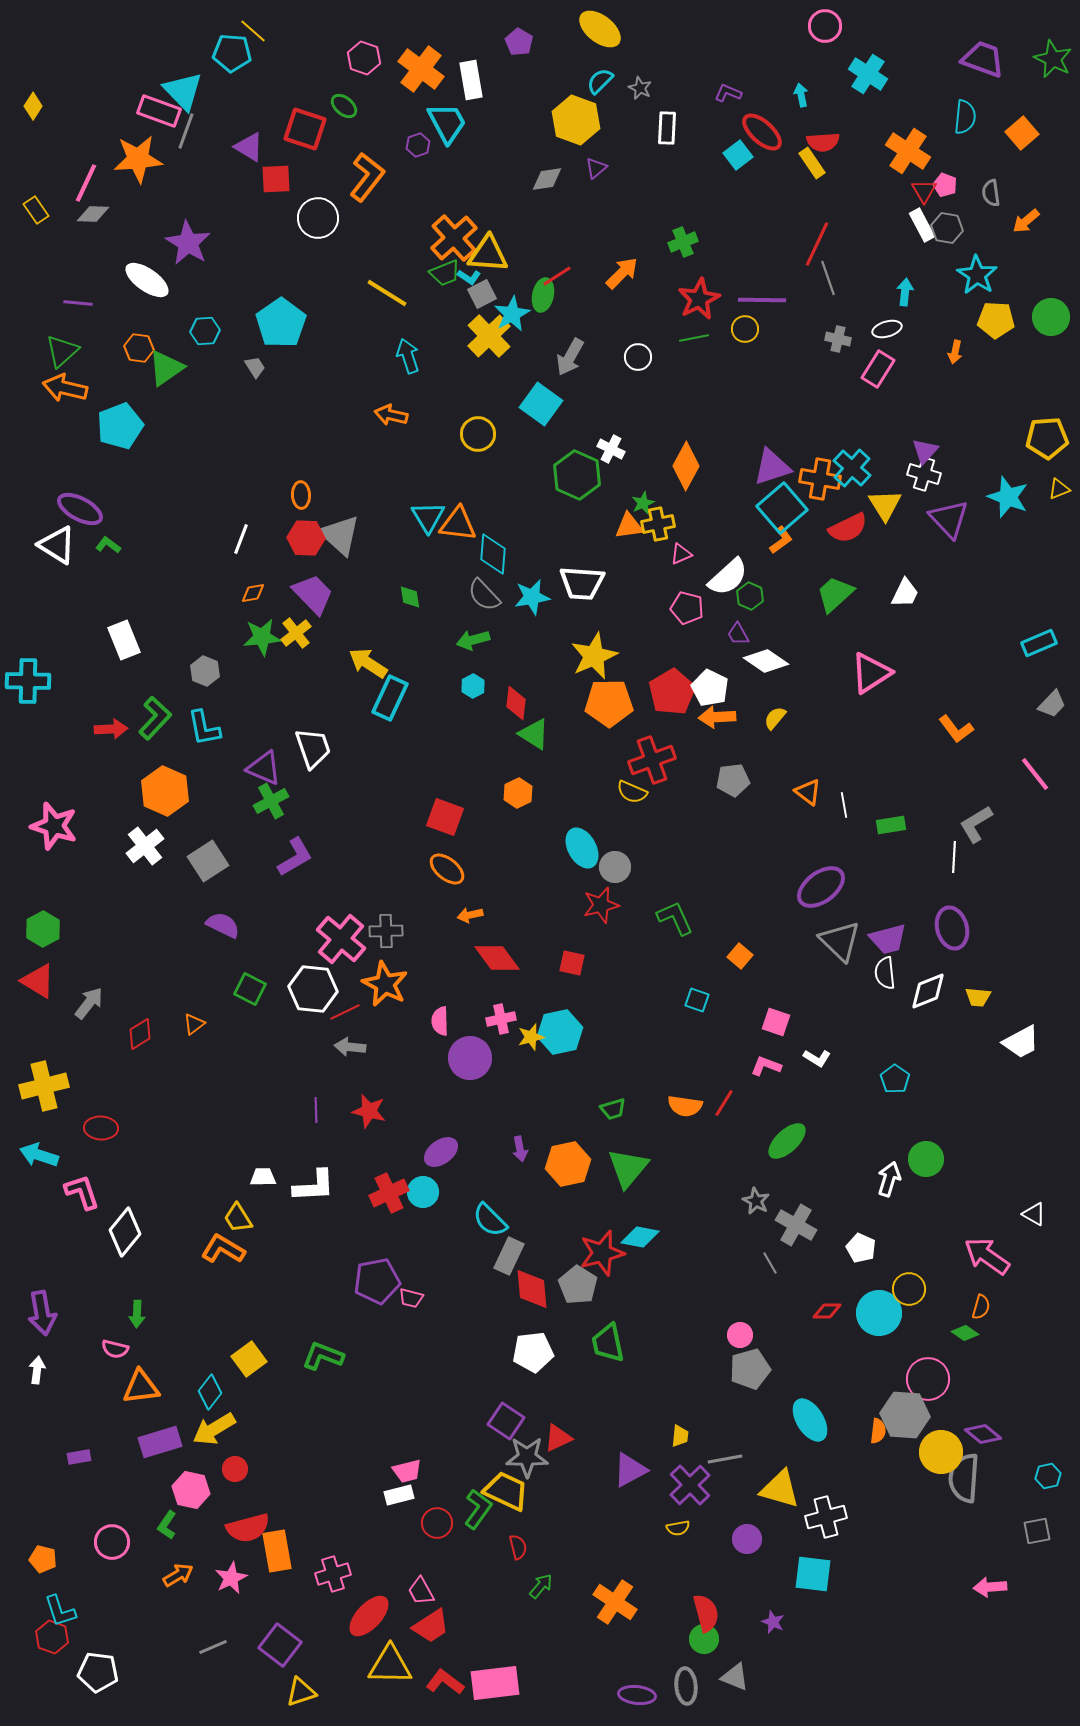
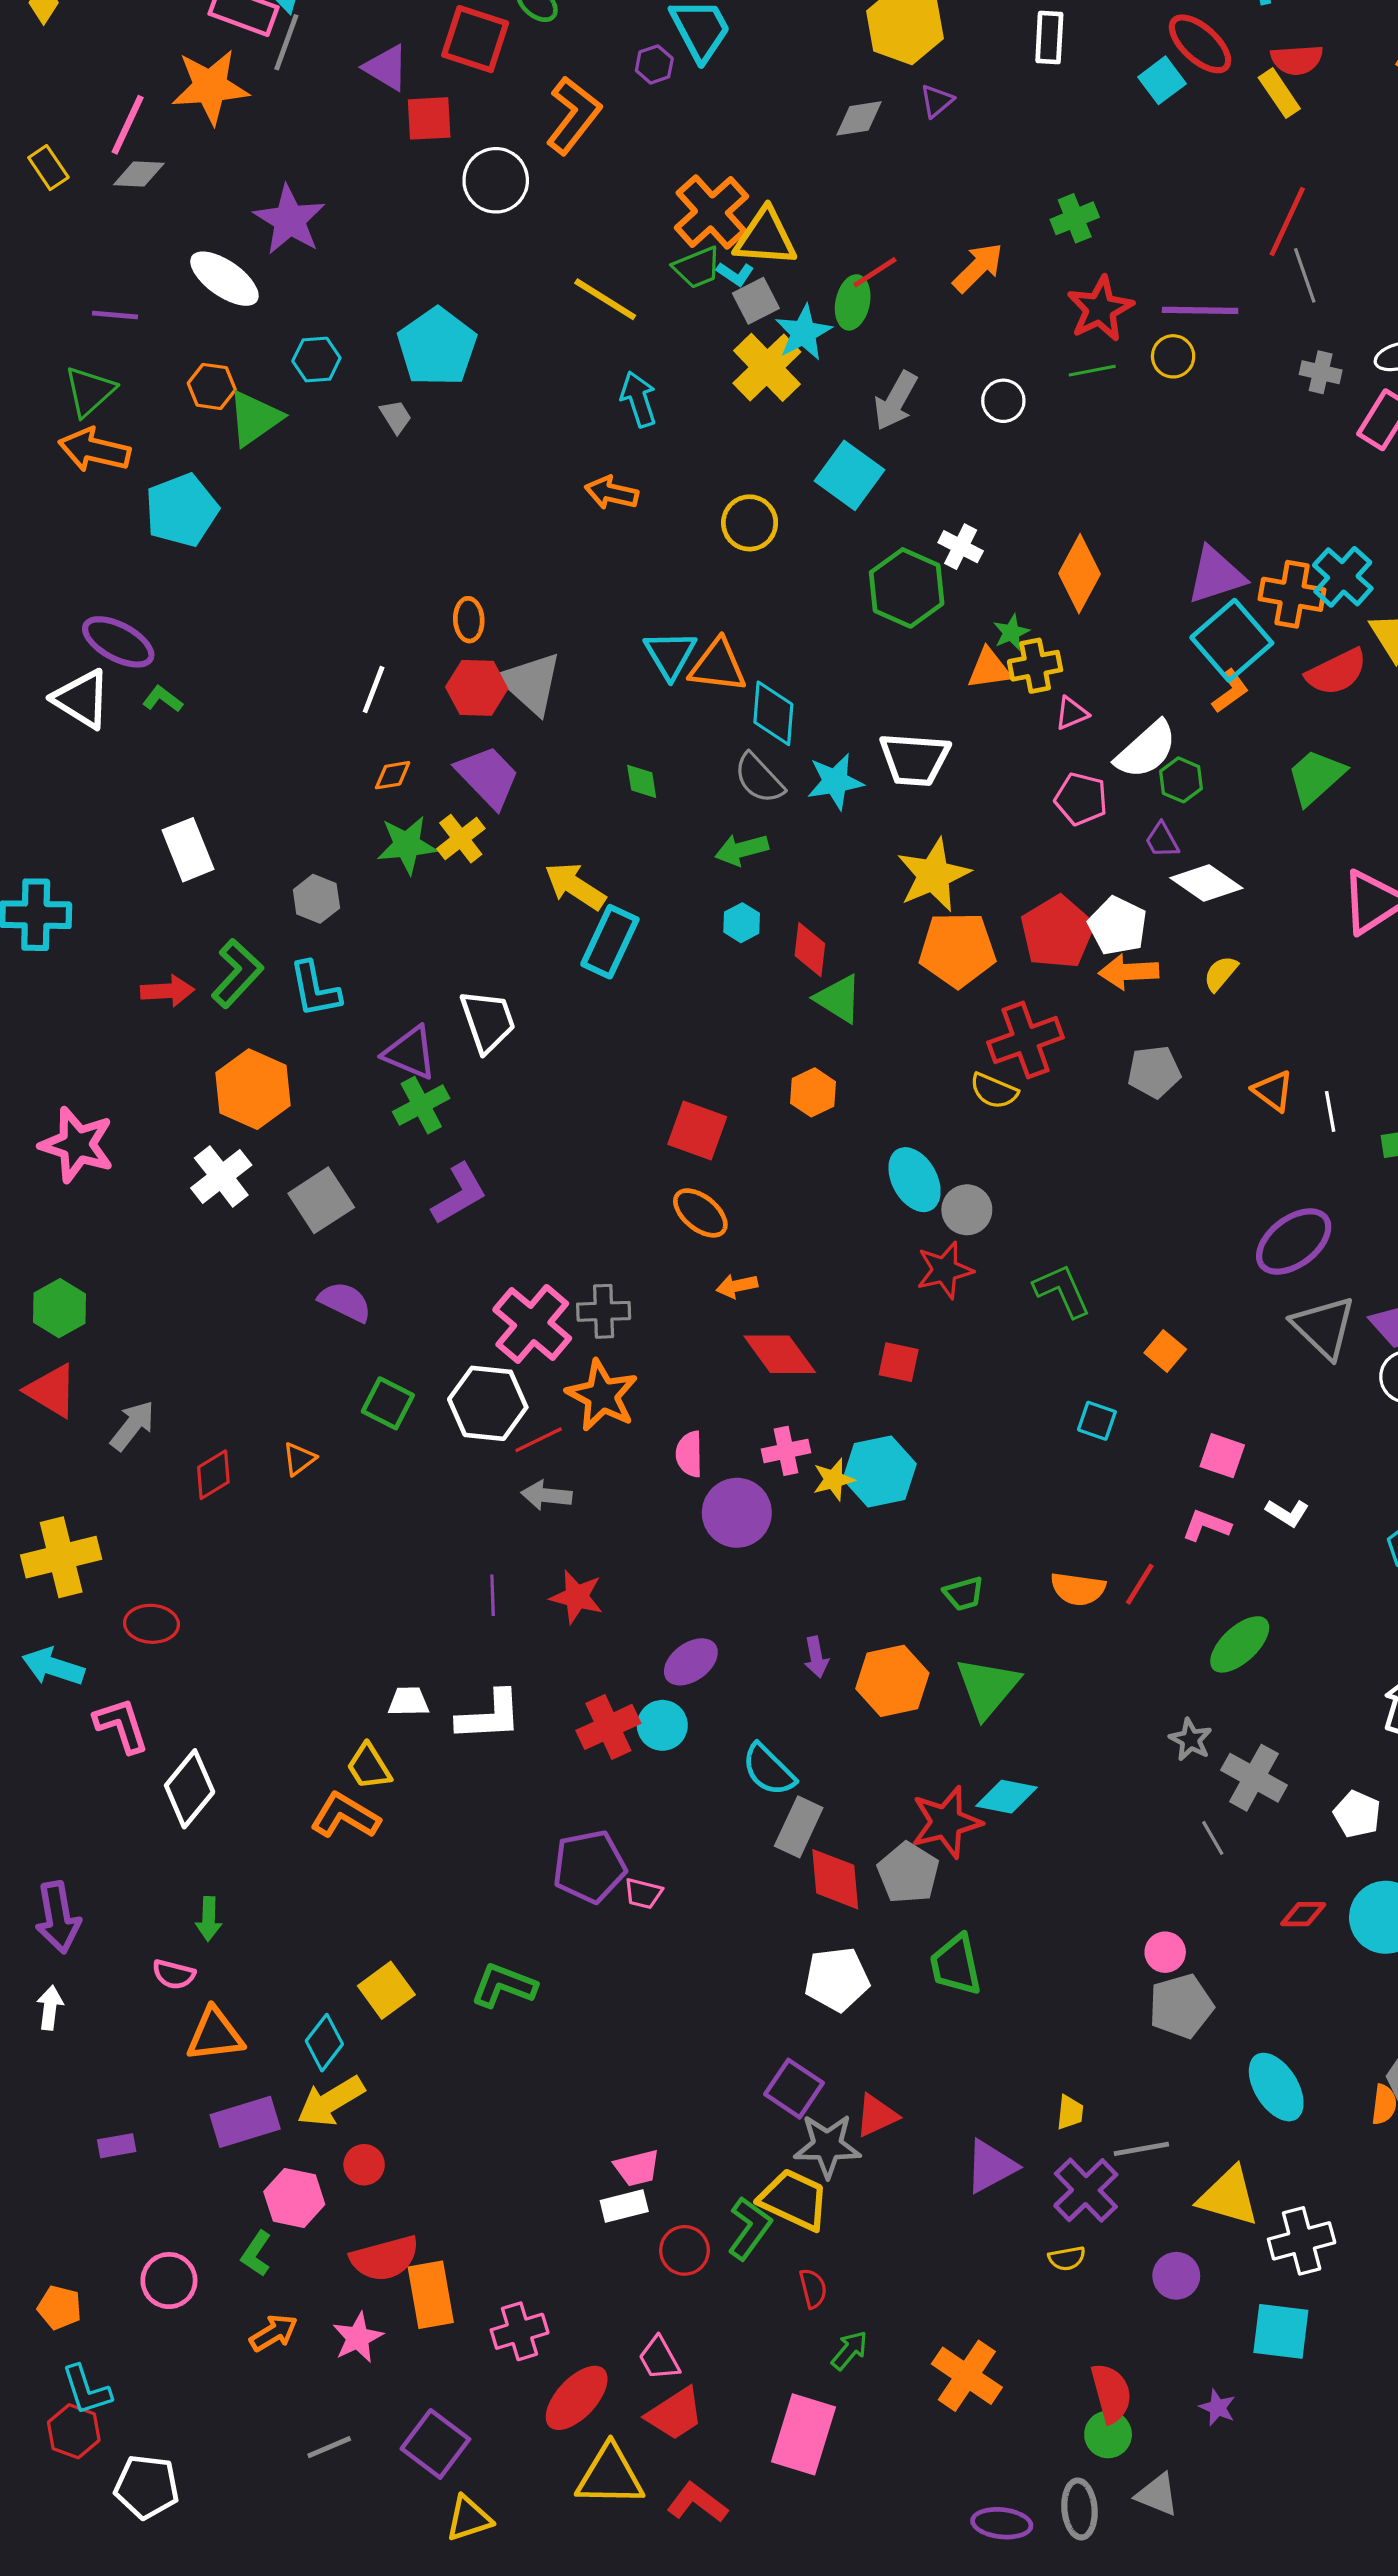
pink rectangle: (495, 1683) -> (803, 2434), moved, turned -66

